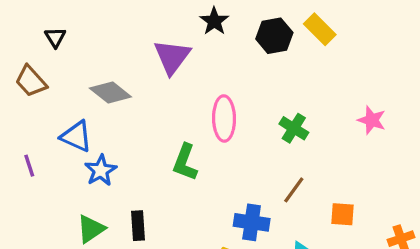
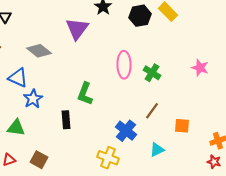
pink ellipse: (224, 118) -> (124, 65), moved
blue cross: (252, 222) -> (126, 131), turned 30
black rectangle: (138, 226) -> (66, 120), moved
green triangle: (91, 229) -> (16, 128), moved, turned 42

